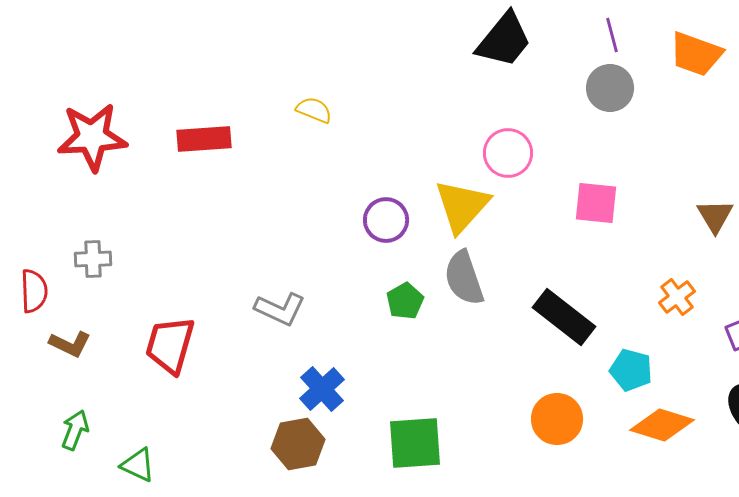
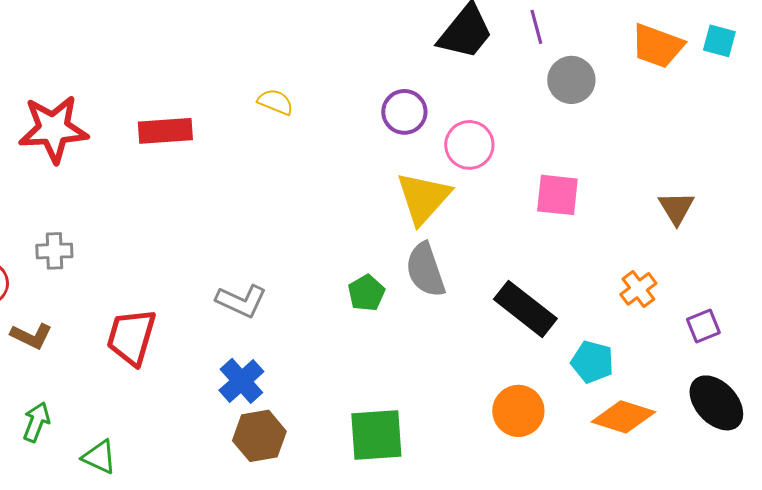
purple line: (612, 35) -> (536, 27), moved
purple circle: (386, 220) -> (404, 112), moved
blue cross: (322, 389) -> (241, 381), moved

